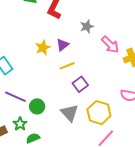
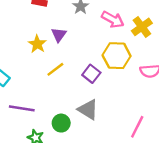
yellow line: (67, 66) -> (55, 69), moved
green circle: (37, 106) -> (61, 123), moved
yellow hexagon: (99, 113) -> (117, 56), moved

